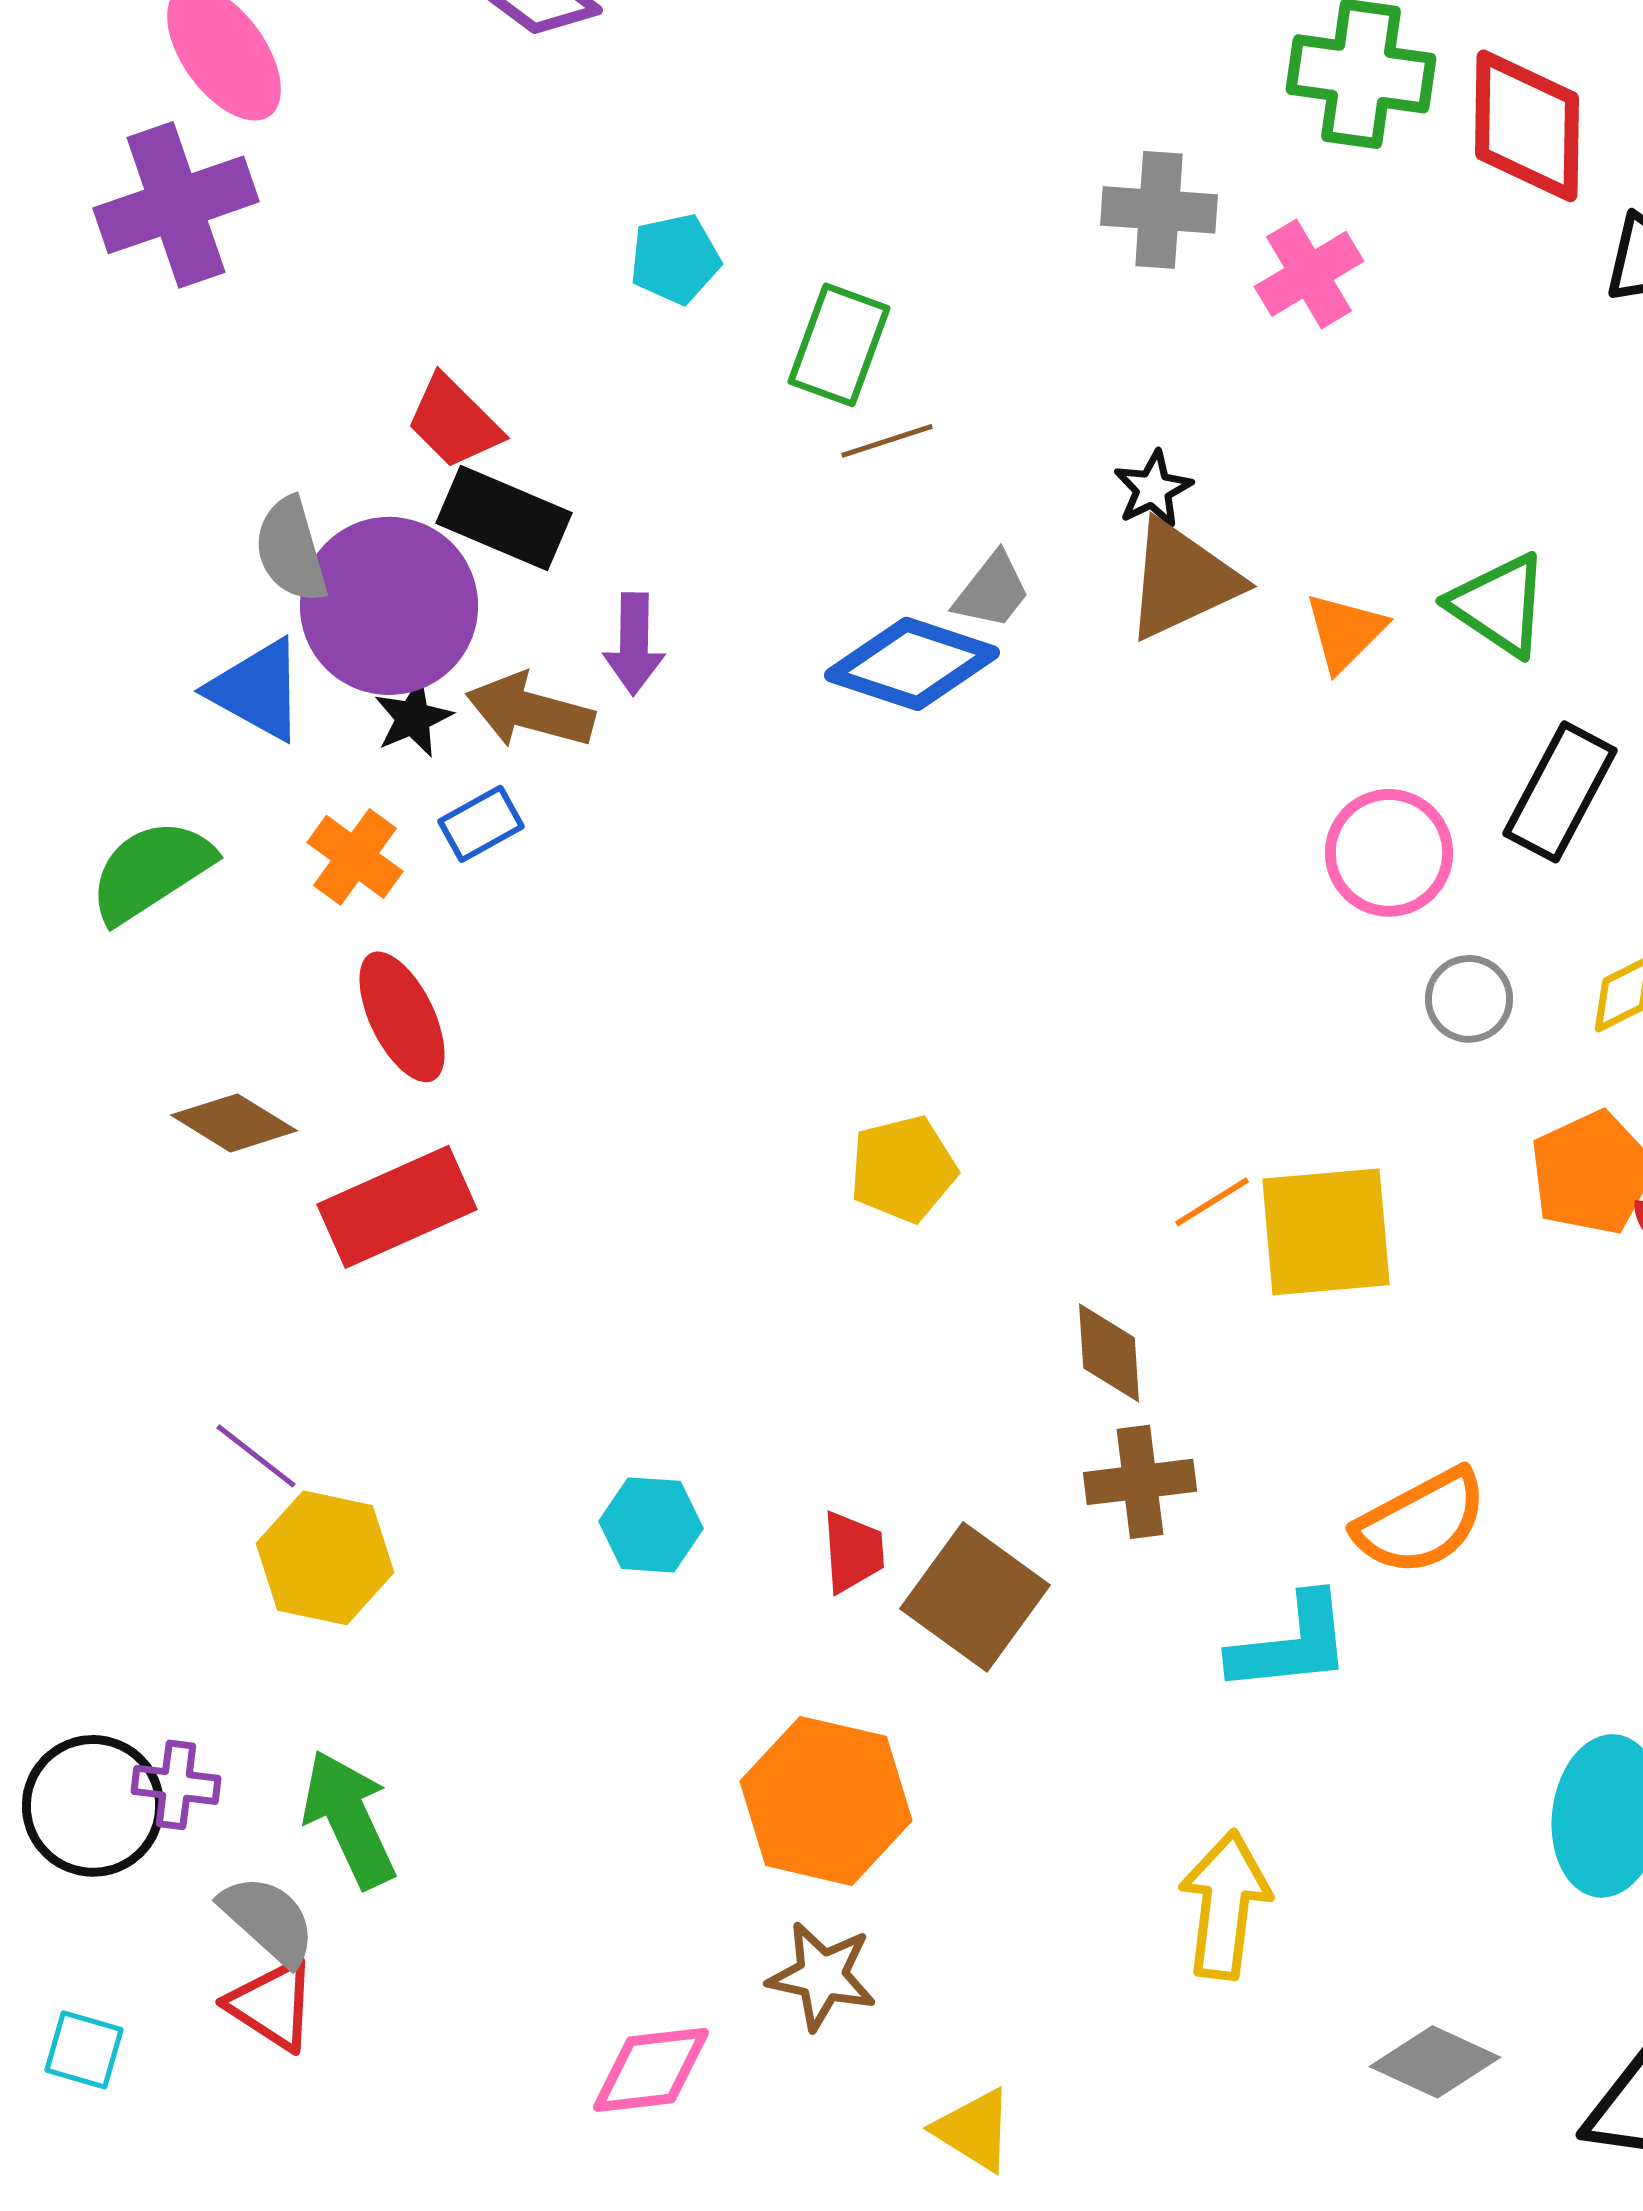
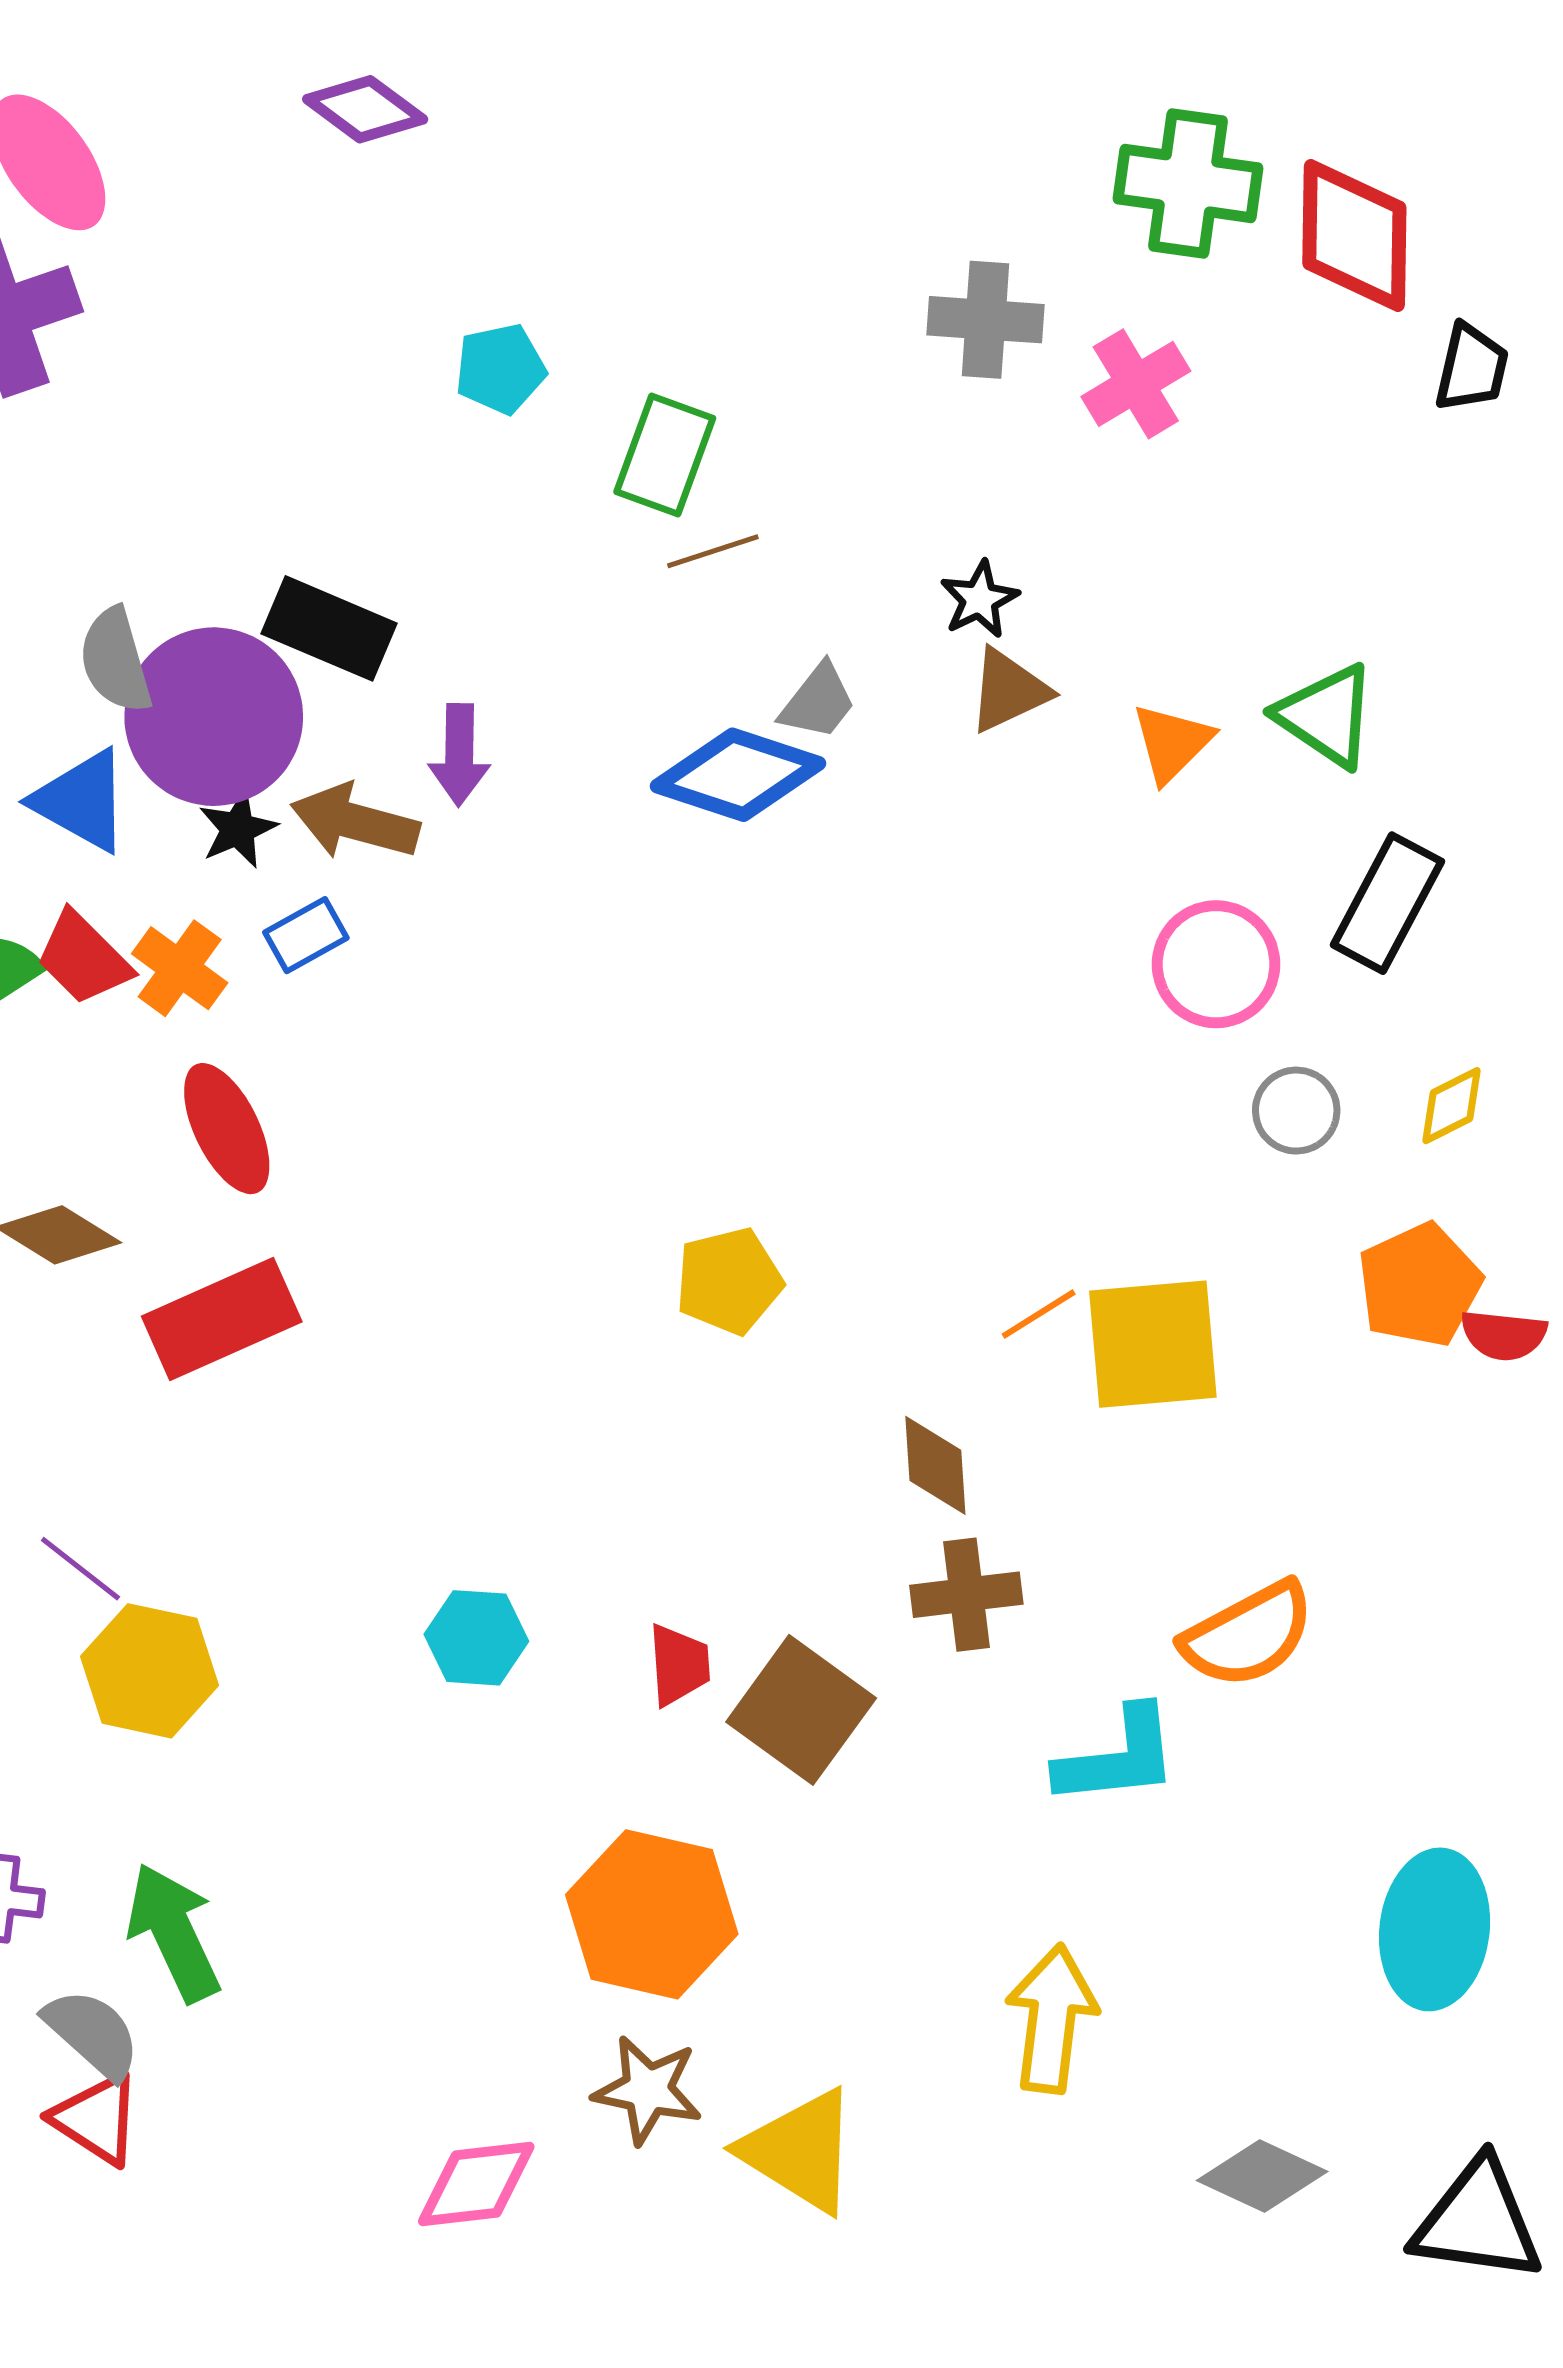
red trapezoid: (454, 422) -> (83, 958), moved
brown triangle: (1182, 580) -> (1009, 691), size x0.7
yellow triangle: (974, 2130) -> (800, 2151), moved, size x1.5

